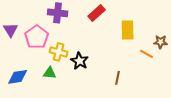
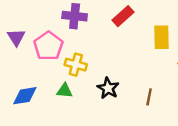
black star: (80, 61) -> (108, 88), moved

